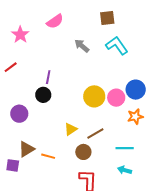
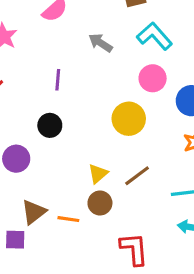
purple line: (48, 77) -> (58, 80), moved
pink circle: (116, 98) -> (153, 78), moved
brown circle: (83, 152) -> (100, 203), moved

